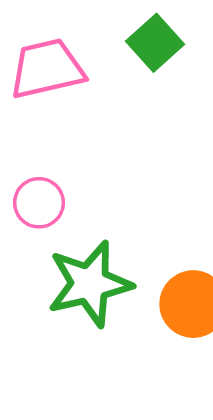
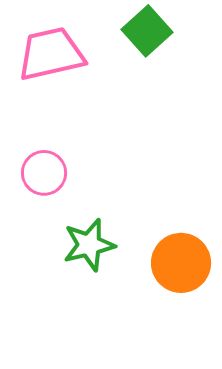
green star: (90, 284) -> (89, 245), size x0.7

